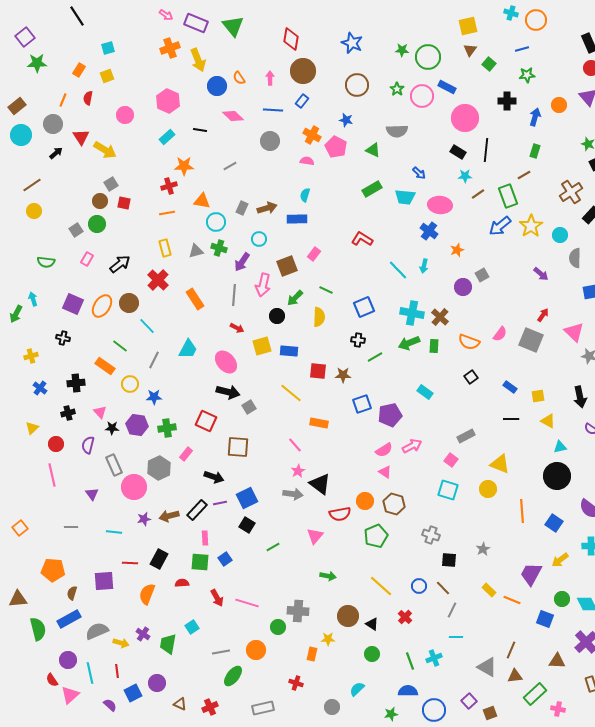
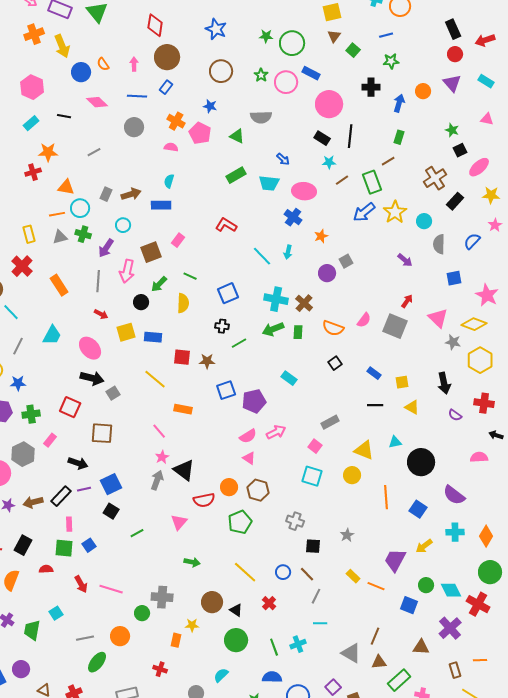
orange line: (167, 213) -> (57, 214), moved
cyan triangle: (560, 447) -> (395, 442), moved
gray arrow: (293, 494) -> (157, 480), turned -78
green circle: (372, 654) -> (236, 640), size x1.5

